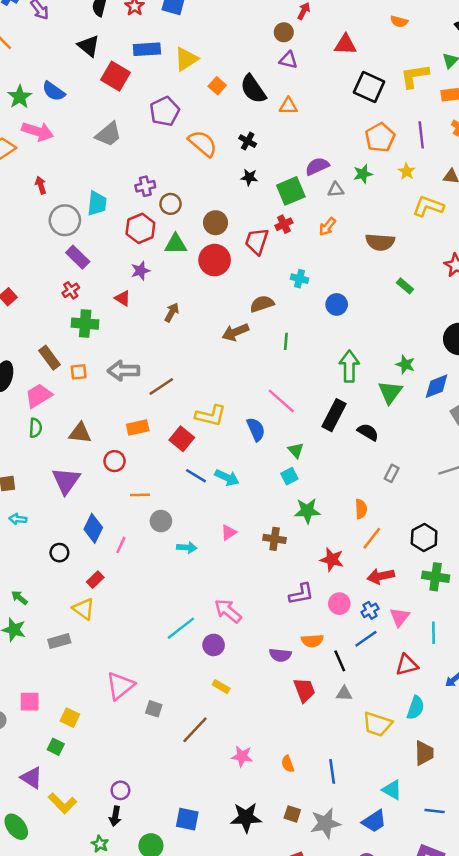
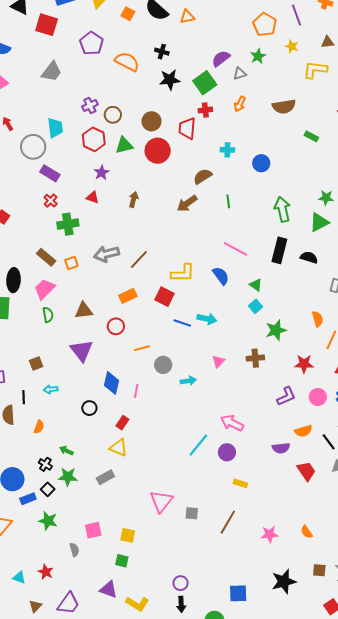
black star: (249, 177) -> (170, 80), size x1.5
red cross: (284, 224) -> (205, 110), turned 32
green triangle: (390, 392) -> (319, 222), turned 40

